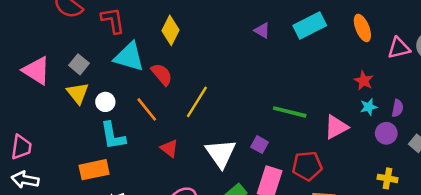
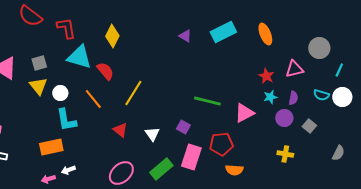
pink triangle: (399, 48) -> (294, 69), moved
gray square: (79, 64) -> (39, 63), turned 35
red triangle: (169, 148) -> (120, 130), moved
white triangle: (221, 153) -> (152, 134), size x0.6

